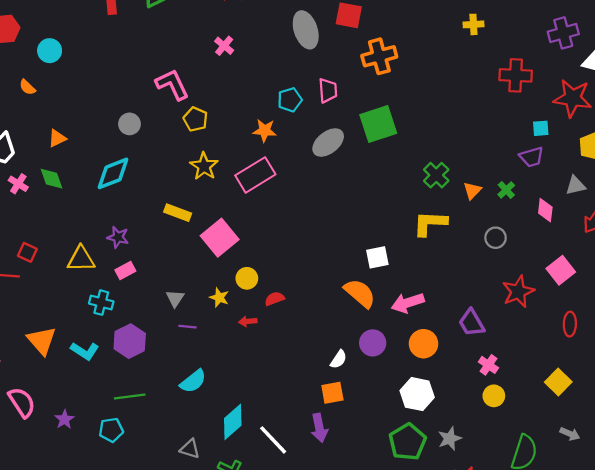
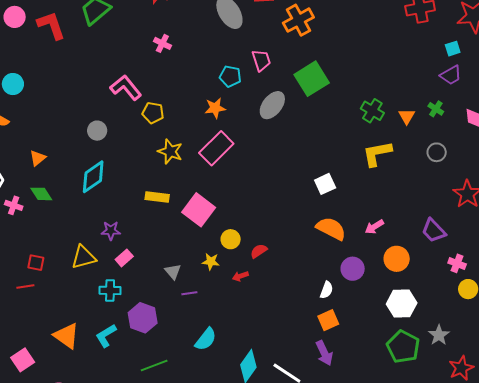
cyan pentagon: (290, 100) -> (230, 76), turned -30
white square: (377, 257) -> (325, 184), moved
pink arrow: (408, 303) -> (374, 227), size x0.7
cyan L-shape: (85, 351) -> (106, 336), turned 130

